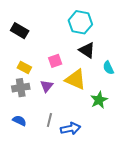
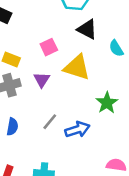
green star: (99, 100) -> (107, 103), moved
gray line: (49, 120) -> (50, 122), turned 32
blue semicircle: (19, 121) -> (12, 127), turned 80

